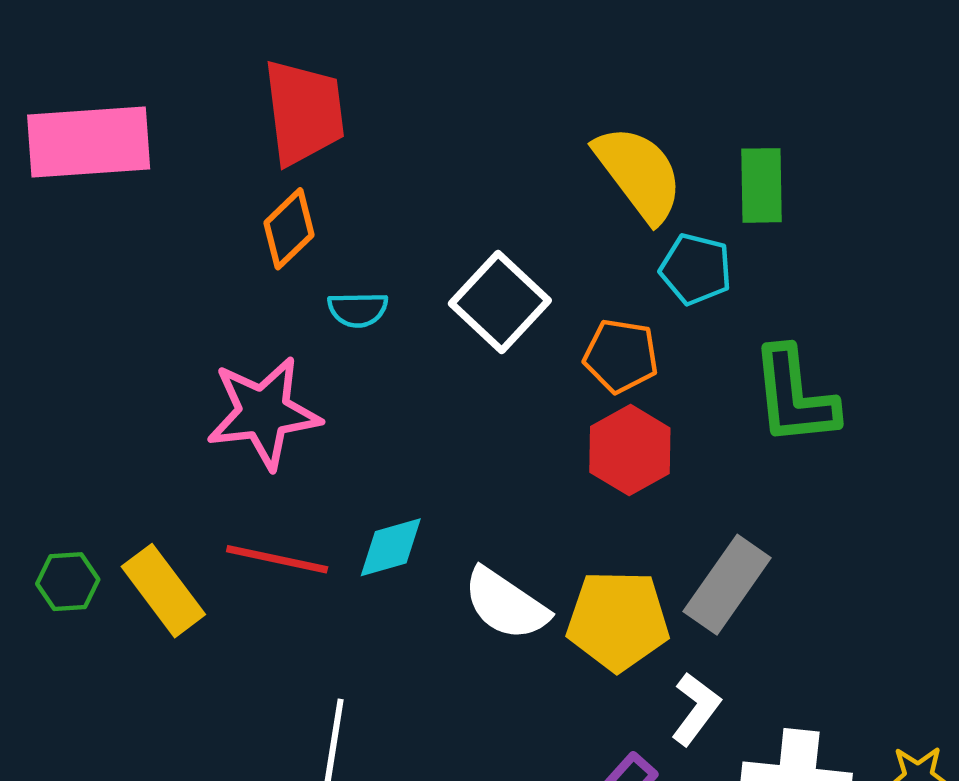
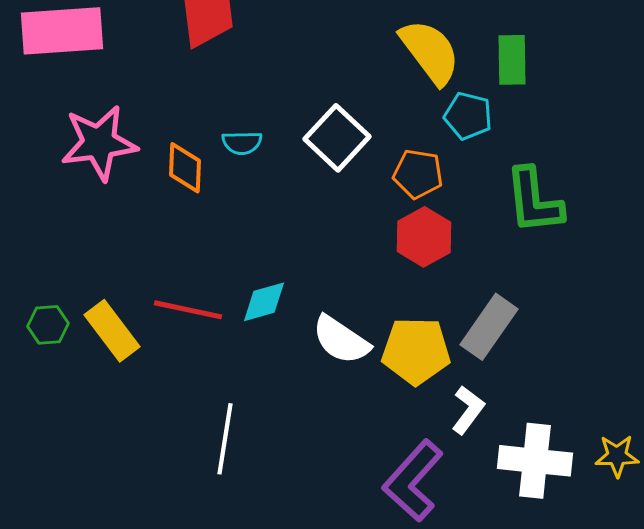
orange diamond: (289, 229) -> (185, 168), moved, turned -44
pink star: (264, 413) -> (99, 143), moved

